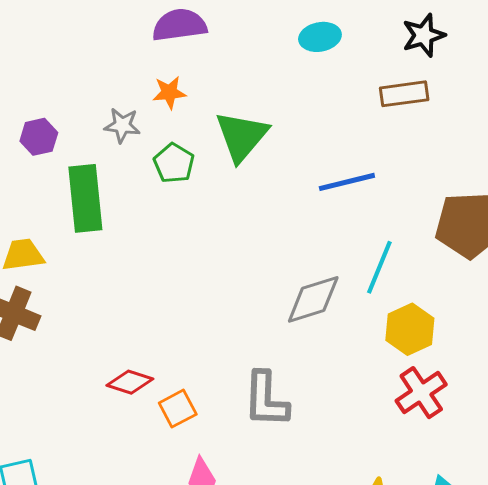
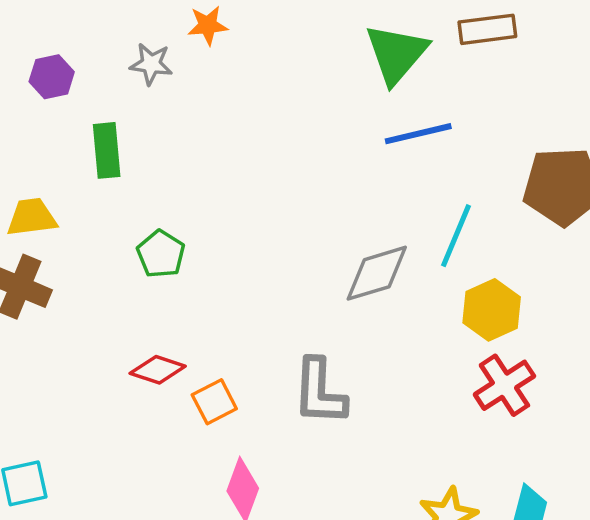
green triangle: (242, 136) -> (396, 54), moved
green pentagon: (174, 163) -> (161, 254), moved
green rectangle: (85, 198) -> (107, 150), size x0.7

